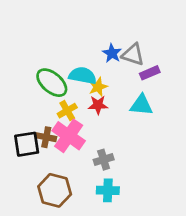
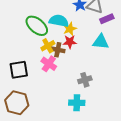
pink cross: (69, 136) -> (49, 64), size x0.7
brown cross: (46, 137) -> (58, 50), moved
gray cross: (104, 160) -> (85, 80), moved
brown hexagon: (55, 190) -> (17, 103), moved

